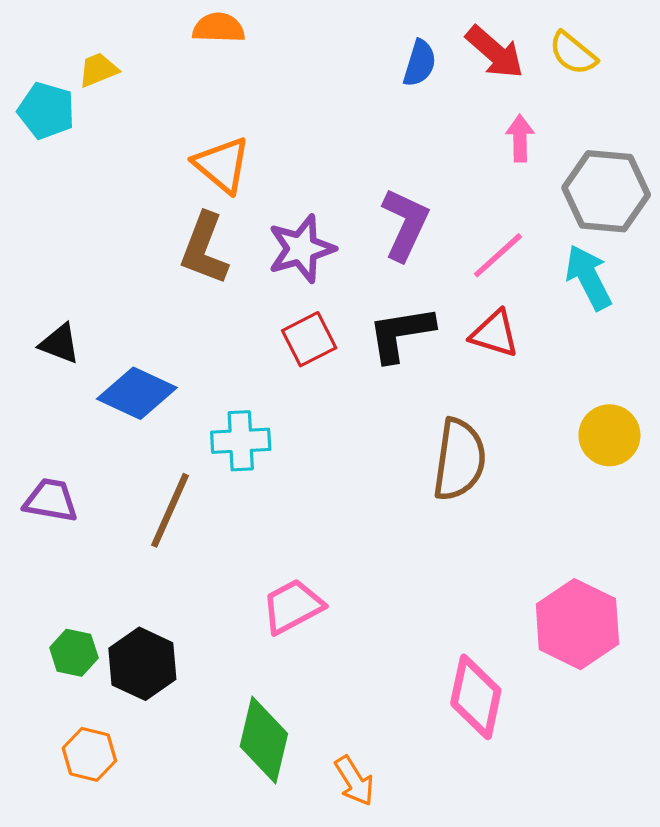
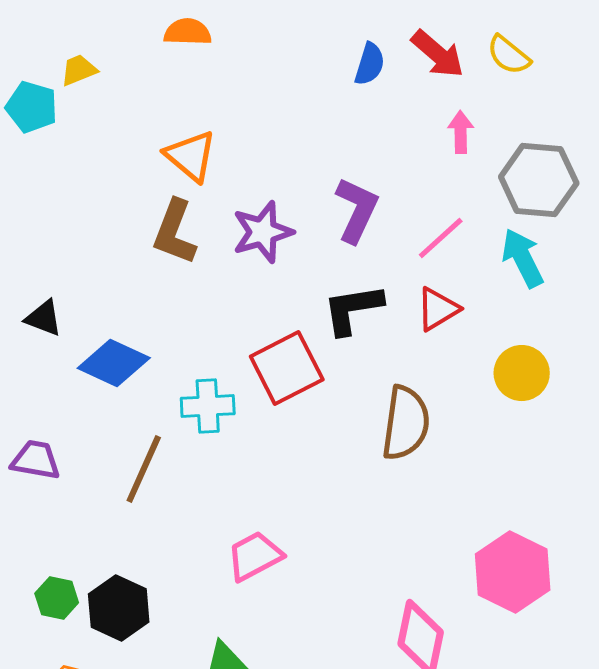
red triangle: (495, 334) -> (438, 309), turned -48
red square: (309, 339) -> (287, 368), moved, size x1.5
yellow circle: (609, 435) -> (522, 373), moved

